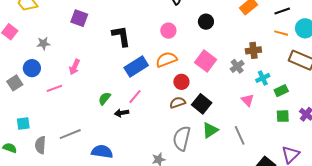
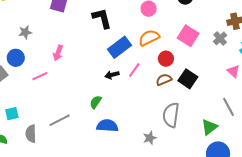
pink line: (135, 97) -> (134, 70), moved
green semicircle: (104, 98) -> (96, 102), moved
black arrow: (122, 113) -> (112, 75), moved
green triangle: (210, 130) -> (209, 127), moved
blue semicircle: (102, 152) -> (107, 126), moved

